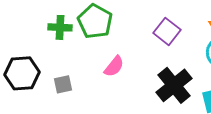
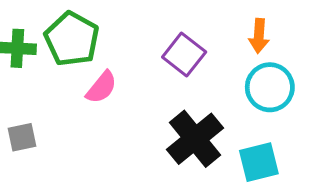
pink semicircle: (114, 66) -> (101, 87), moved

